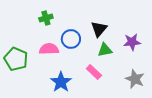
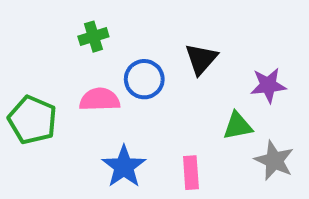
green triangle: (105, 50) -> (238, 126), moved
pink rectangle: (94, 72) -> (191, 173), moved, turned 42

